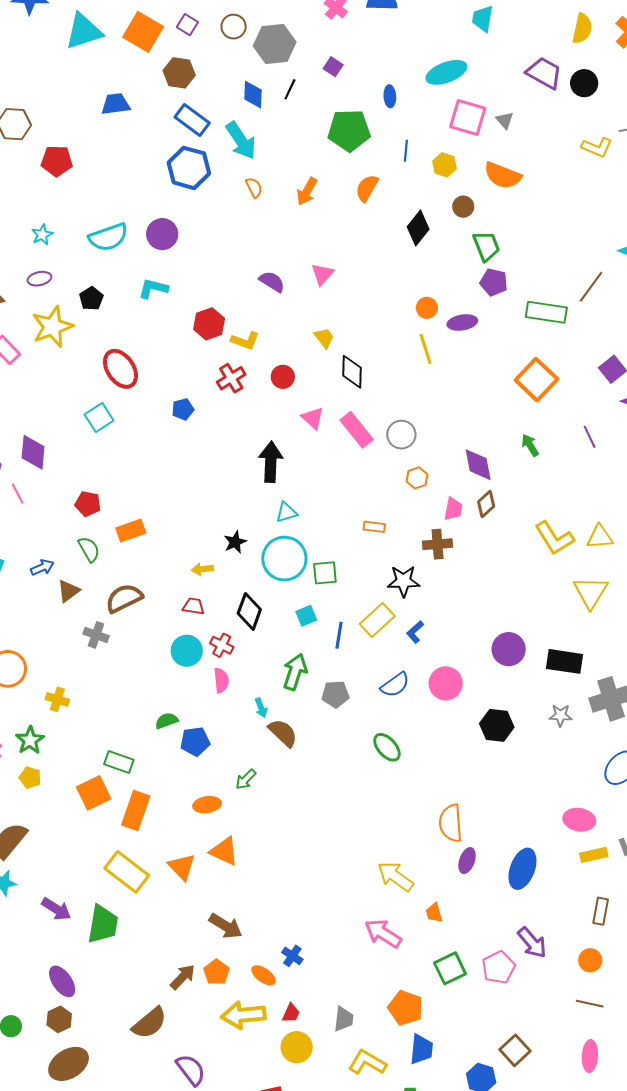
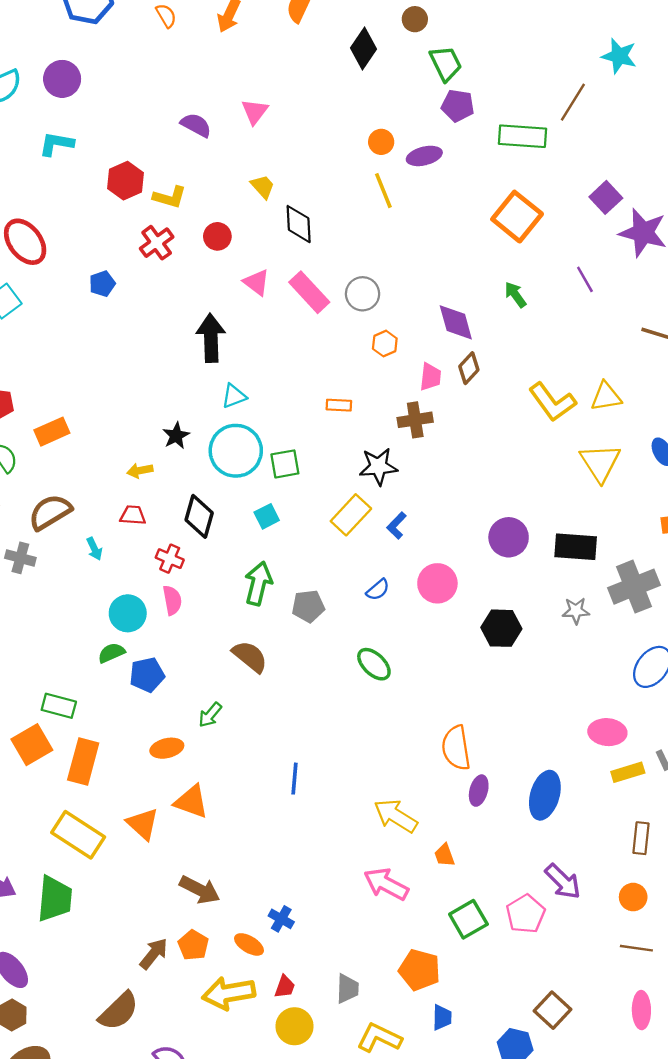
blue line: (339, 635) -> (294, 779), moved
cyan circle: (187, 651) -> (128, 613), moved
blue semicircle: (395, 685) -> (378, 590), size x0.7
cyan arrow: (261, 708) -> (94, 549), moved
blue trapezoid: (421, 1049) -> (442, 1017), size x0.7

